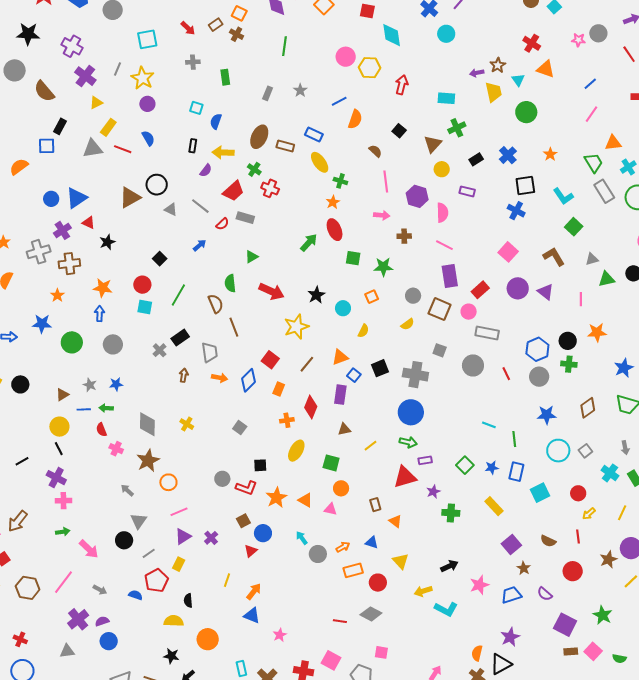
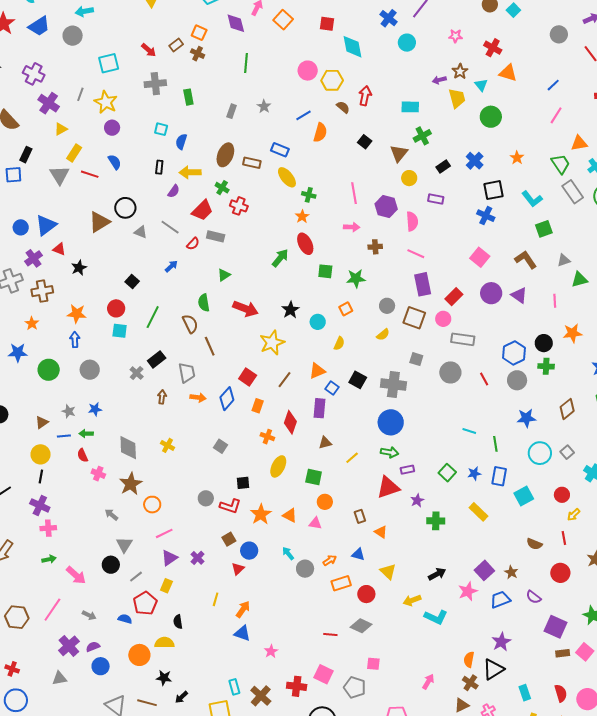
pink star: (578, 40) -> (455, 36), moved
gray cross: (193, 62) -> (155, 84), size x1.5
gray triangle: (93, 149) -> (60, 175), turned -50
brown semicircle: (375, 151) -> (343, 107), moved
green square: (574, 227) -> (544, 229), turned 30
black square: (380, 368) -> (358, 380), turned -36
orange cross: (287, 420) -> (267, 437), turned 32
black line: (59, 449) -> (41, 476), turned 40
purple square: (511, 545) -> (484, 570), moved
orange circle: (208, 639) -> (139, 655), moved

